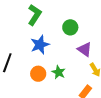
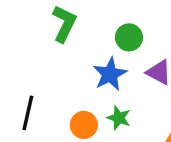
blue star: (40, 45) -> (110, 74), moved

